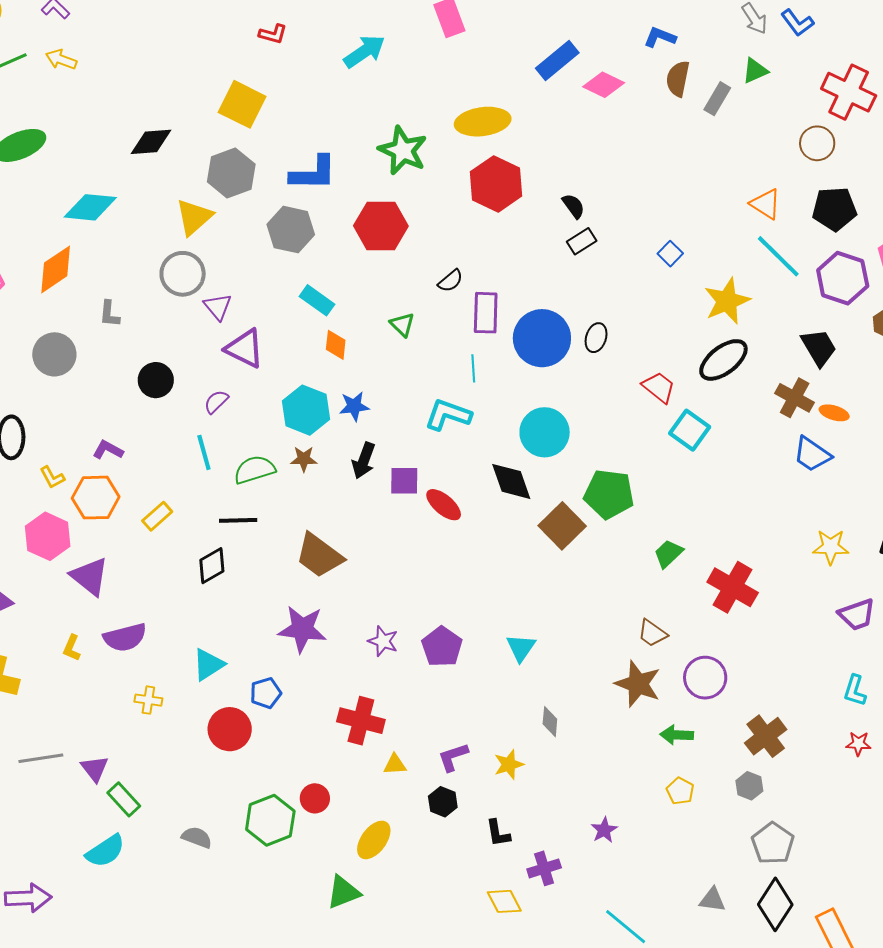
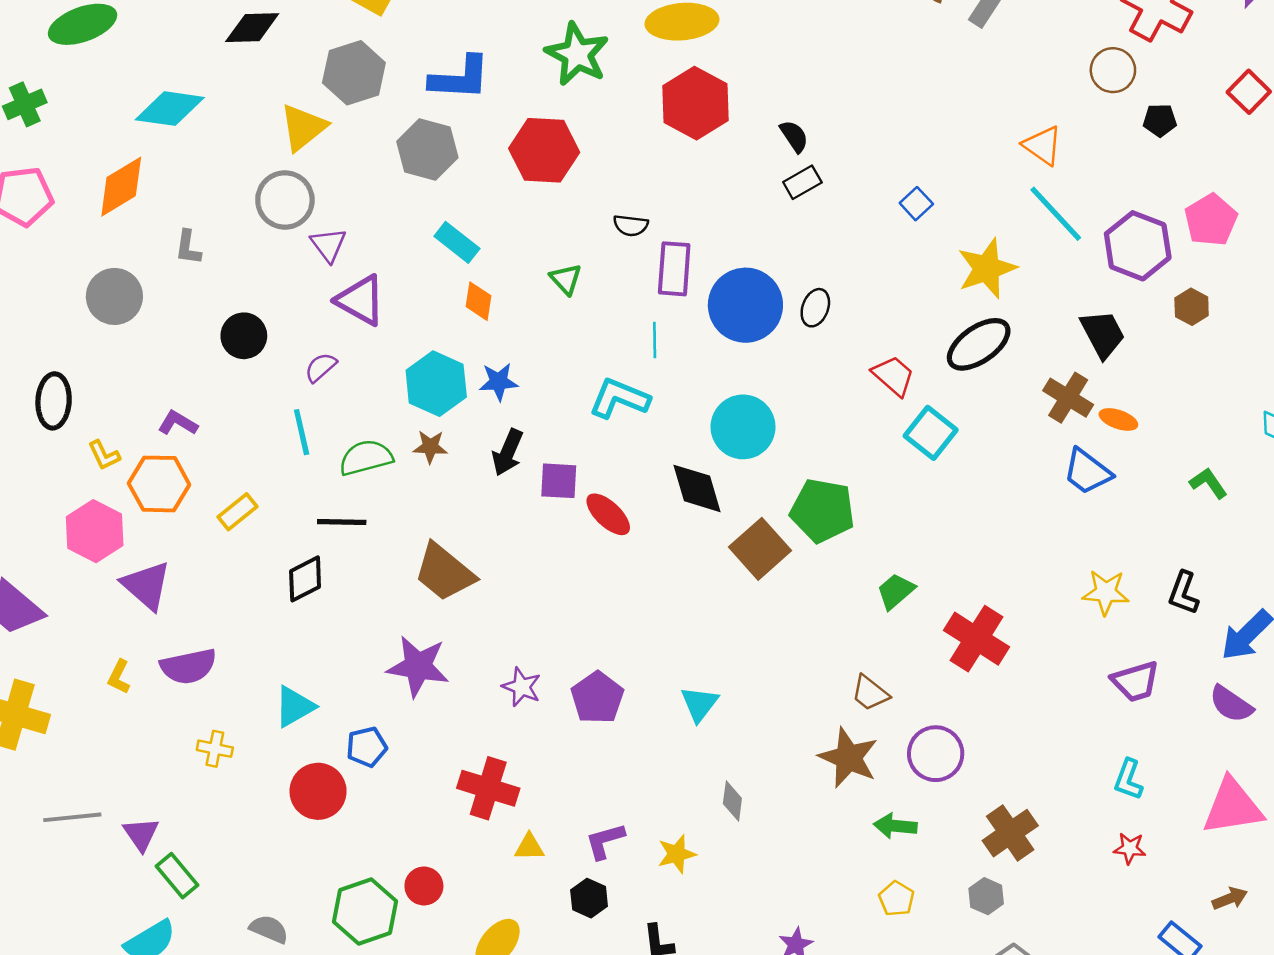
black pentagon: (834, 209) -> (1160, 120), moved, size x0.6
black semicircle: (450, 281) -> (631, 225), turned 44

